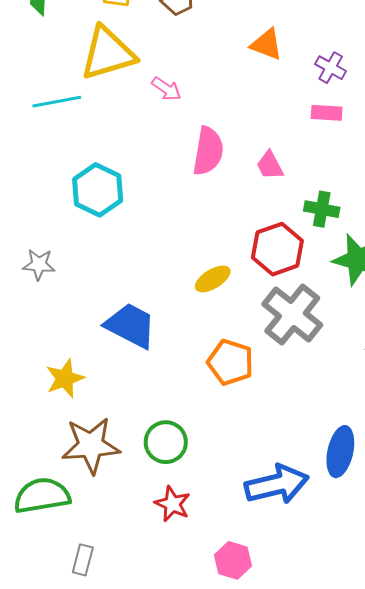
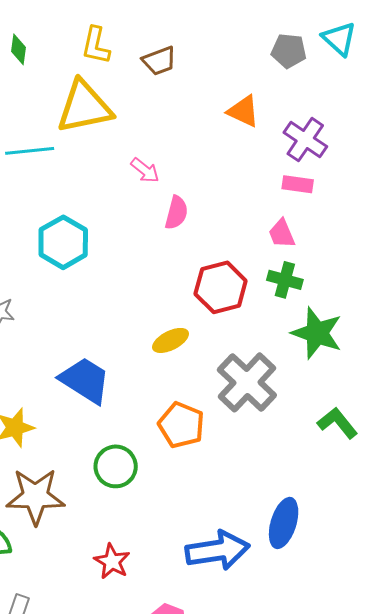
purple cross: (331, 68) -> (305, 140), size x1.4
pink arrow: (166, 89) -> (145, 170), moved
pink semicircle: (208, 151) -> (176, 213), size x0.7
pink trapezoid: (270, 165) -> (282, 234), moved
red hexagon: (277, 249) -> (221, 287), moved
green circle: (166, 442) -> (116, 466), moved

